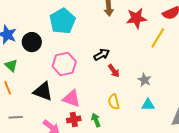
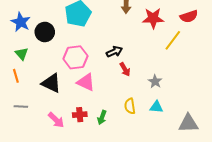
pink triangle: (71, 99) -> (86, 82), moved
yellow semicircle: (114, 102) -> (130, 106), moved
green arrow: (96, 120) -> (102, 117), turned -144

